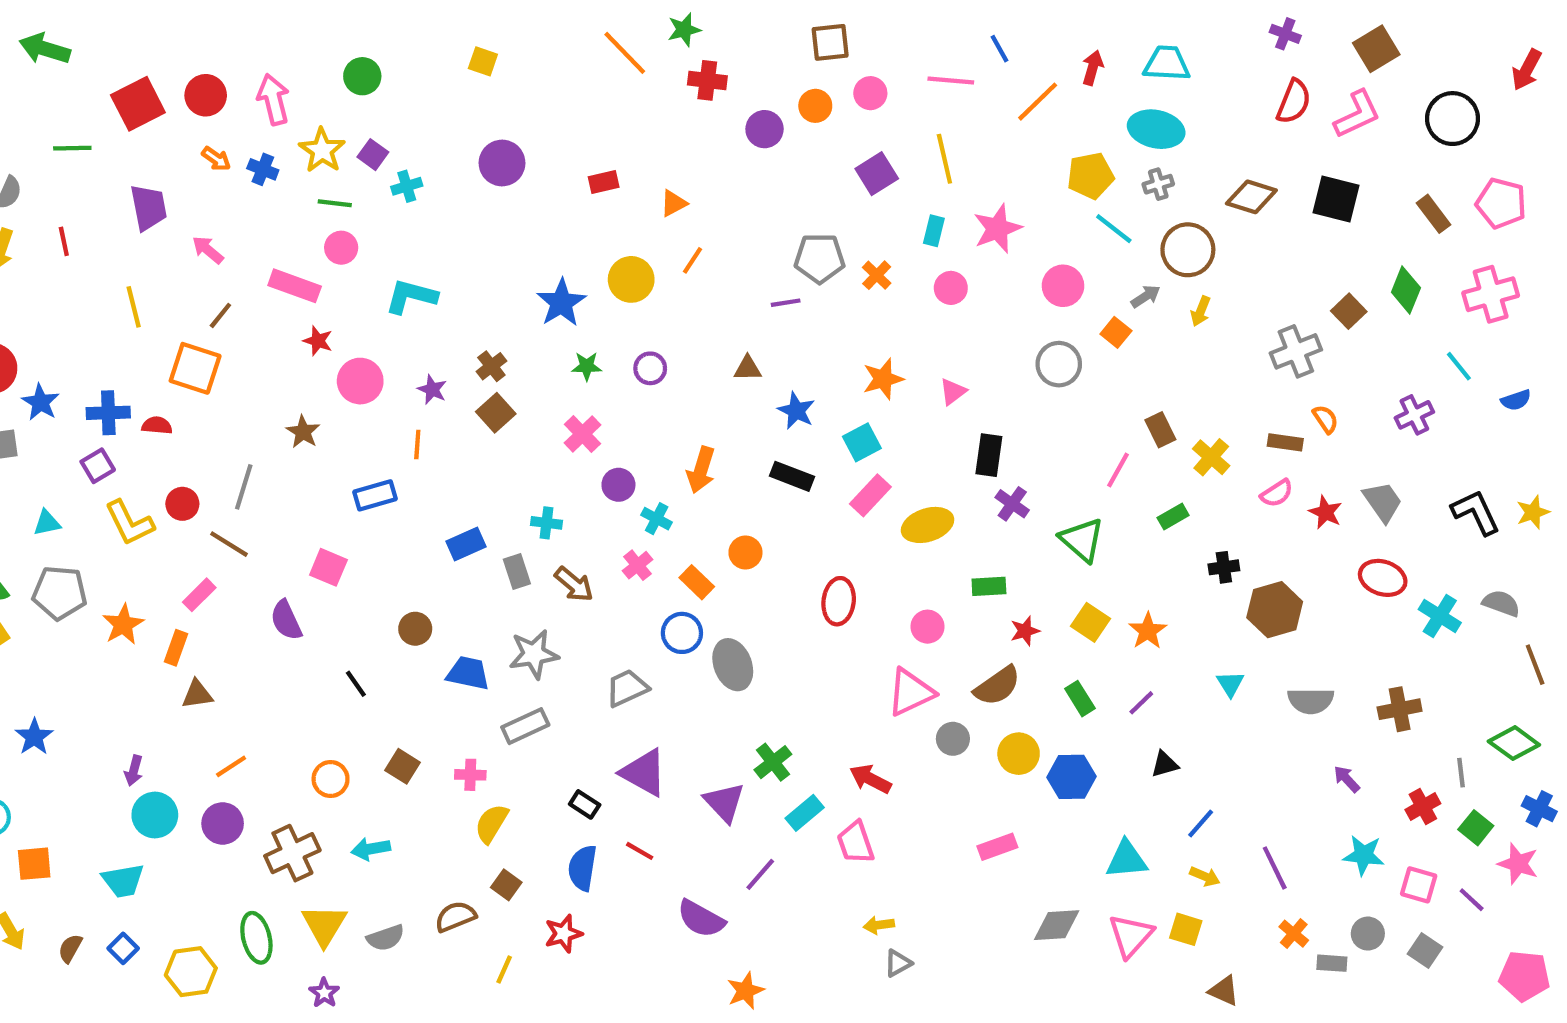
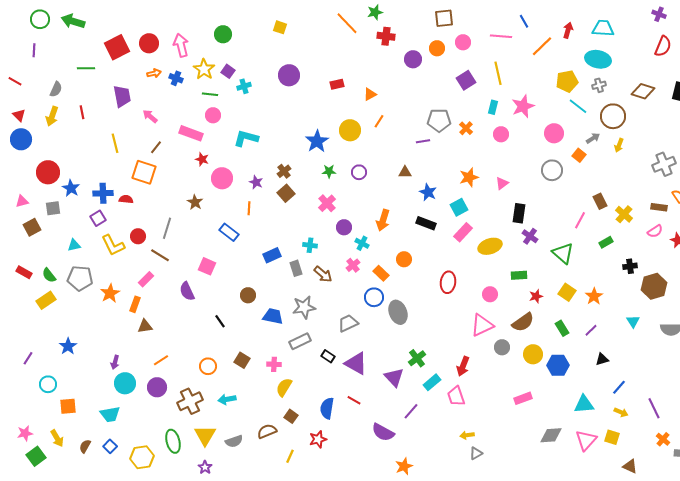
orange arrow: (216, 159) -> (154, 73), turned -48
blue rectangle: (375, 495) -> (229, 232), turned 54
red arrow: (870, 779) -> (463, 366), turned -96
black rectangle: (585, 804) -> (328, 356), moved

